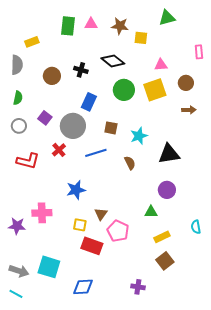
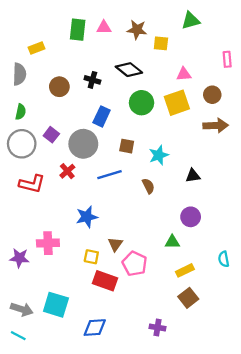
brown arrow: (189, 110) -> (216, 126), size x1.5
gray circle: (19, 126) -> (22, 144), size x1.6
black triangle: (169, 154) -> (193, 176), size x0.6

